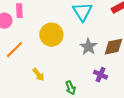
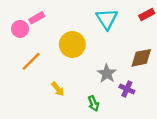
pink rectangle: (19, 11) -> (37, 18), turned 64
gray star: (88, 47) -> (107, 73), moved

